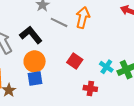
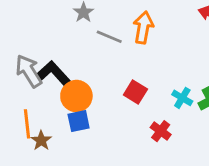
black L-shape: (31, 35) -> (54, 73), moved
red cross: (90, 88) -> (161, 131), turned 32

